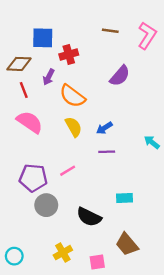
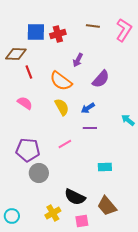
red cross: (69, 54) -> (58, 34), moved
purple semicircle: (120, 76) -> (101, 79), moved
purple arrow: (49, 77) -> (78, 60), moved
red line: (24, 90) -> (29, 72), moved
pink semicircle: (30, 122) -> (25, 103), size x0.7
pink line: (68, 171) -> (65, 144), moved
black semicircle: (89, 217) -> (75, 197), moved

